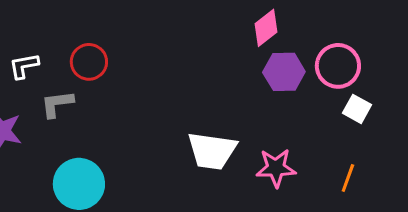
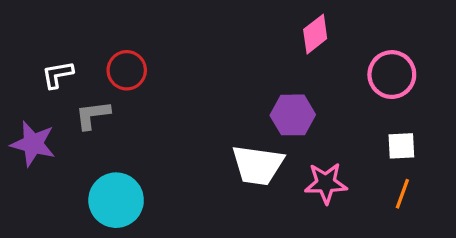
purple hexagon: (284, 72) -> (293, 115), moved
white square: (357, 109) -> (401, 146), moved, turned -32

